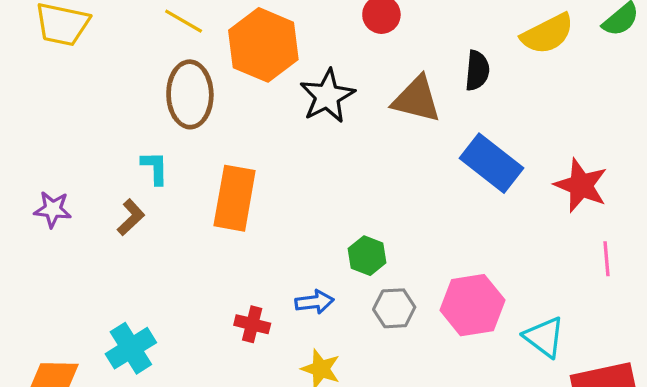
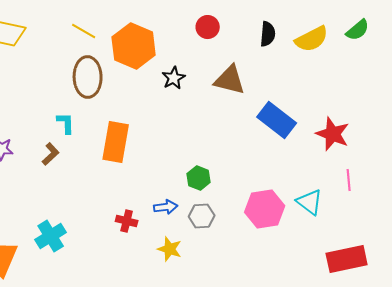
black semicircle: (477, 70) -> (268, 34), moved
black star: (327, 96) -> (174, 78), size x0.7
gray hexagon: (394, 308) -> (202, 216), moved
cyan triangle: (544, 337) -> (310, 202), moved

